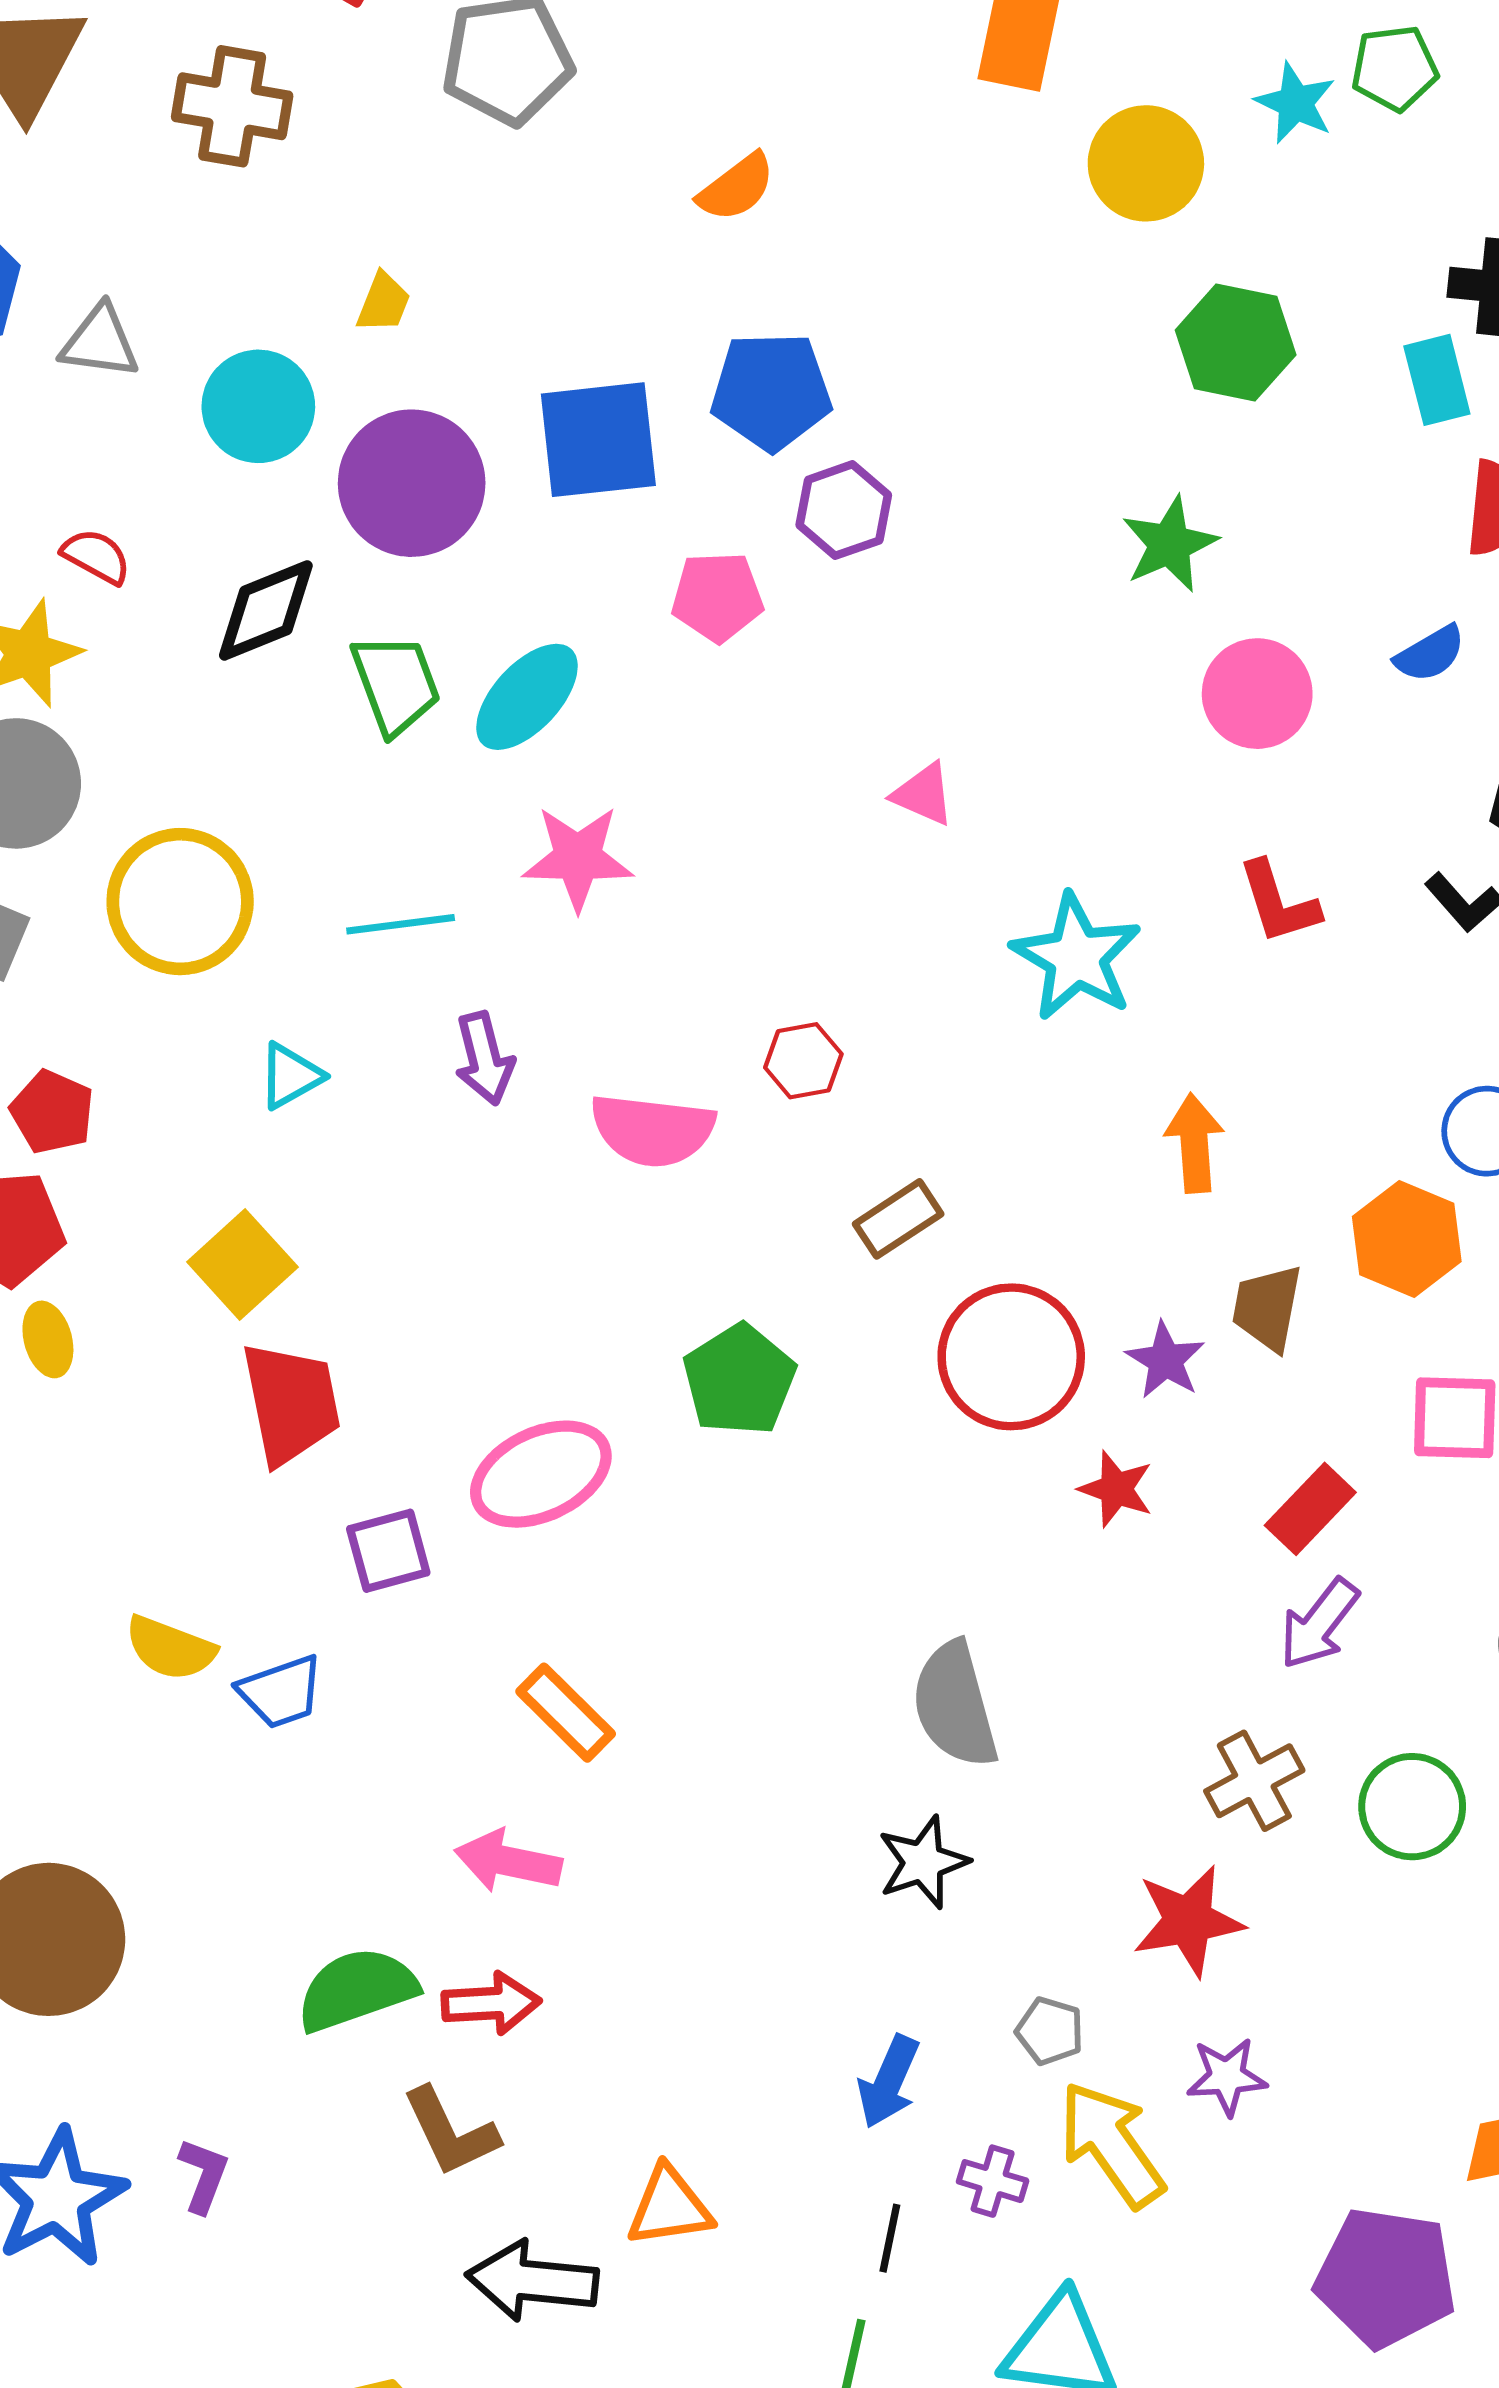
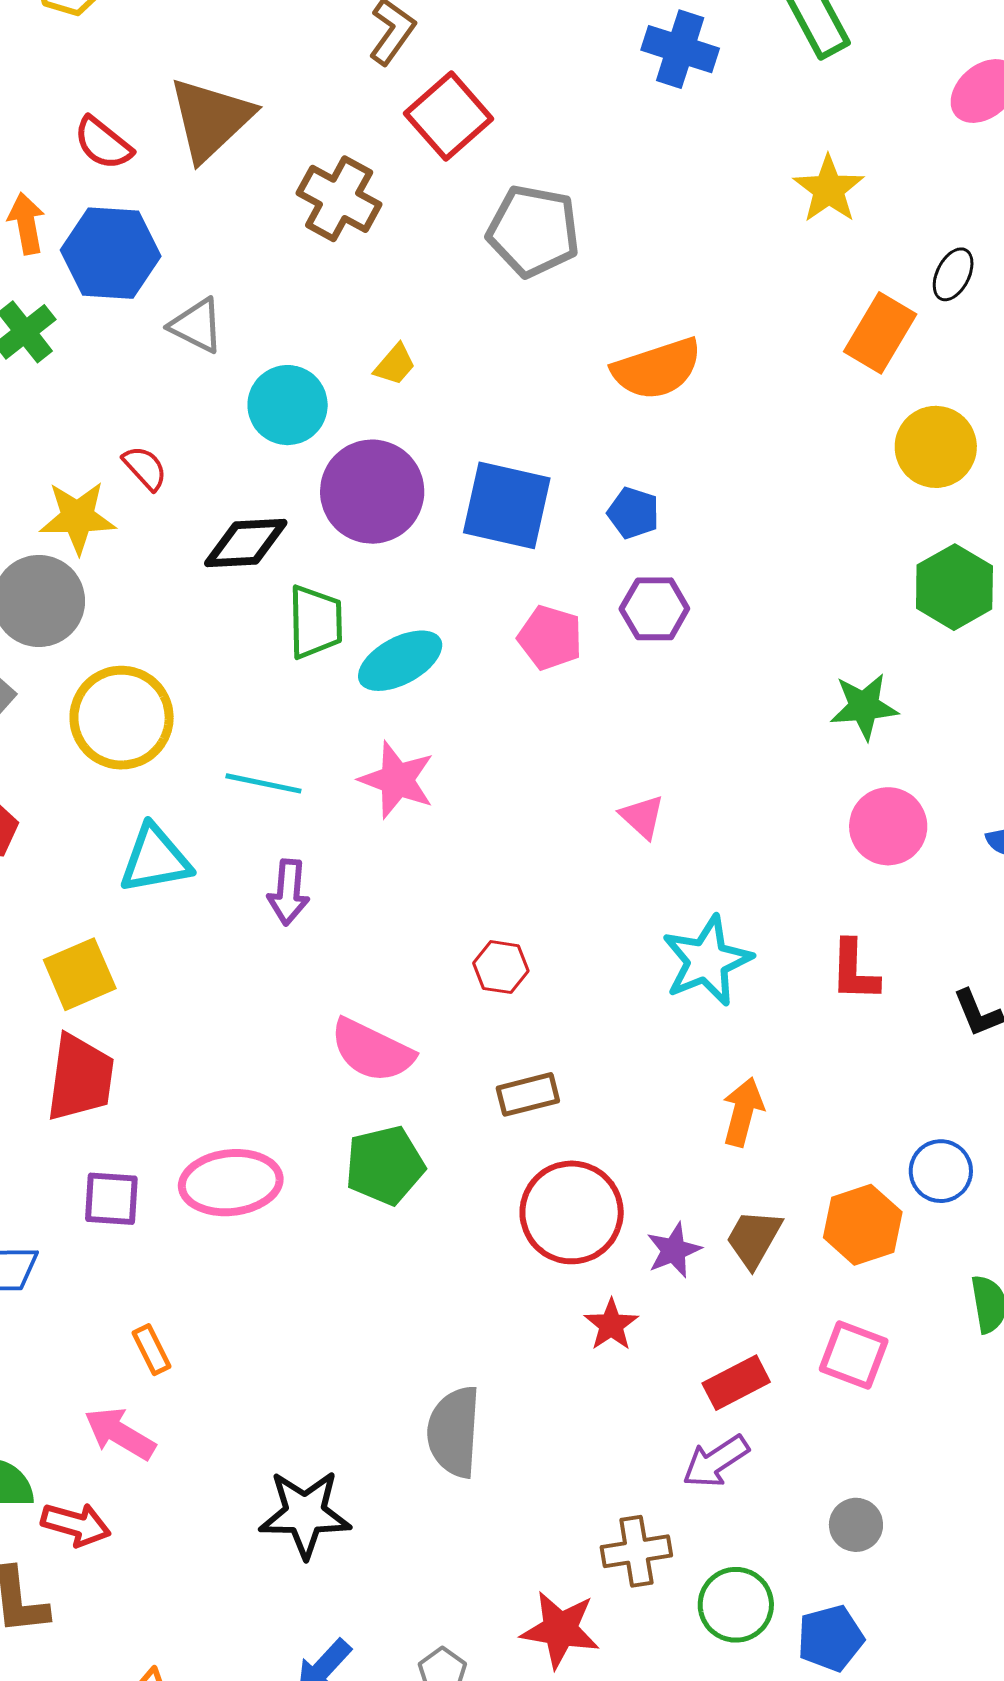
orange semicircle: (736, 187) -> (657, 369), size x1.5
blue pentagon: (771, 391) -> (633, 513), size x0.6
cyan triangle: (290, 1076) -> (155, 859), size x1.5
pink semicircle: (652, 1130) -> (372, 1051), moved
orange rectangle: (566, 1713) -> (151, 1350), moved, size x0.7
black star: (923, 1862) -> (305, 1514), moved, size x1.4

